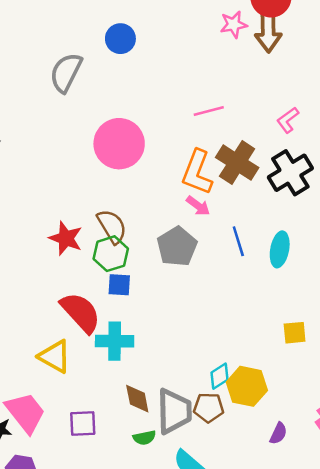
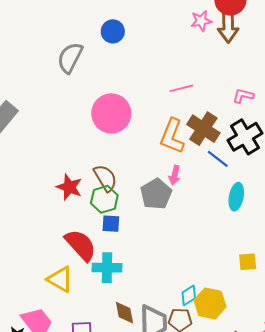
pink L-shape: (288, 120) -> (243, 96), turned 50
pink arrow: (198, 206) -> (175, 175), moved, turned 66
blue line: (238, 241) -> (218, 159), moved, turned -35

